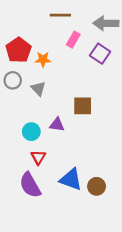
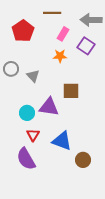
red pentagon: (18, 50) -> (23, 31), moved
orange star: (43, 59) -> (60, 56), moved
purple triangle: (57, 125) -> (49, 107), size x1.5
blue triangle: (71, 179) -> (62, 141), moved

